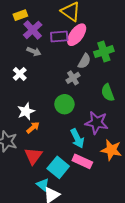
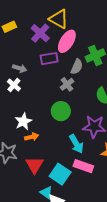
purple cross: (33, 30) -> (40, 33), moved
purple rectangle: (59, 36) -> (49, 59), moved
gray arrow: (34, 51) -> (20, 68), moved
orange arrow: (33, 127) -> (32, 137), turned 32

